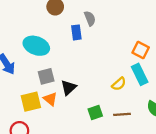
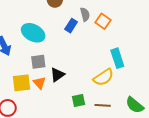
blue rectangle: (76, 32) -> (71, 26), turned 32
orange square: (141, 50) -> (103, 21), moved
cyan rectangle: (140, 74) -> (117, 58), moved
yellow semicircle: (119, 84) -> (103, 77), size x1.5

